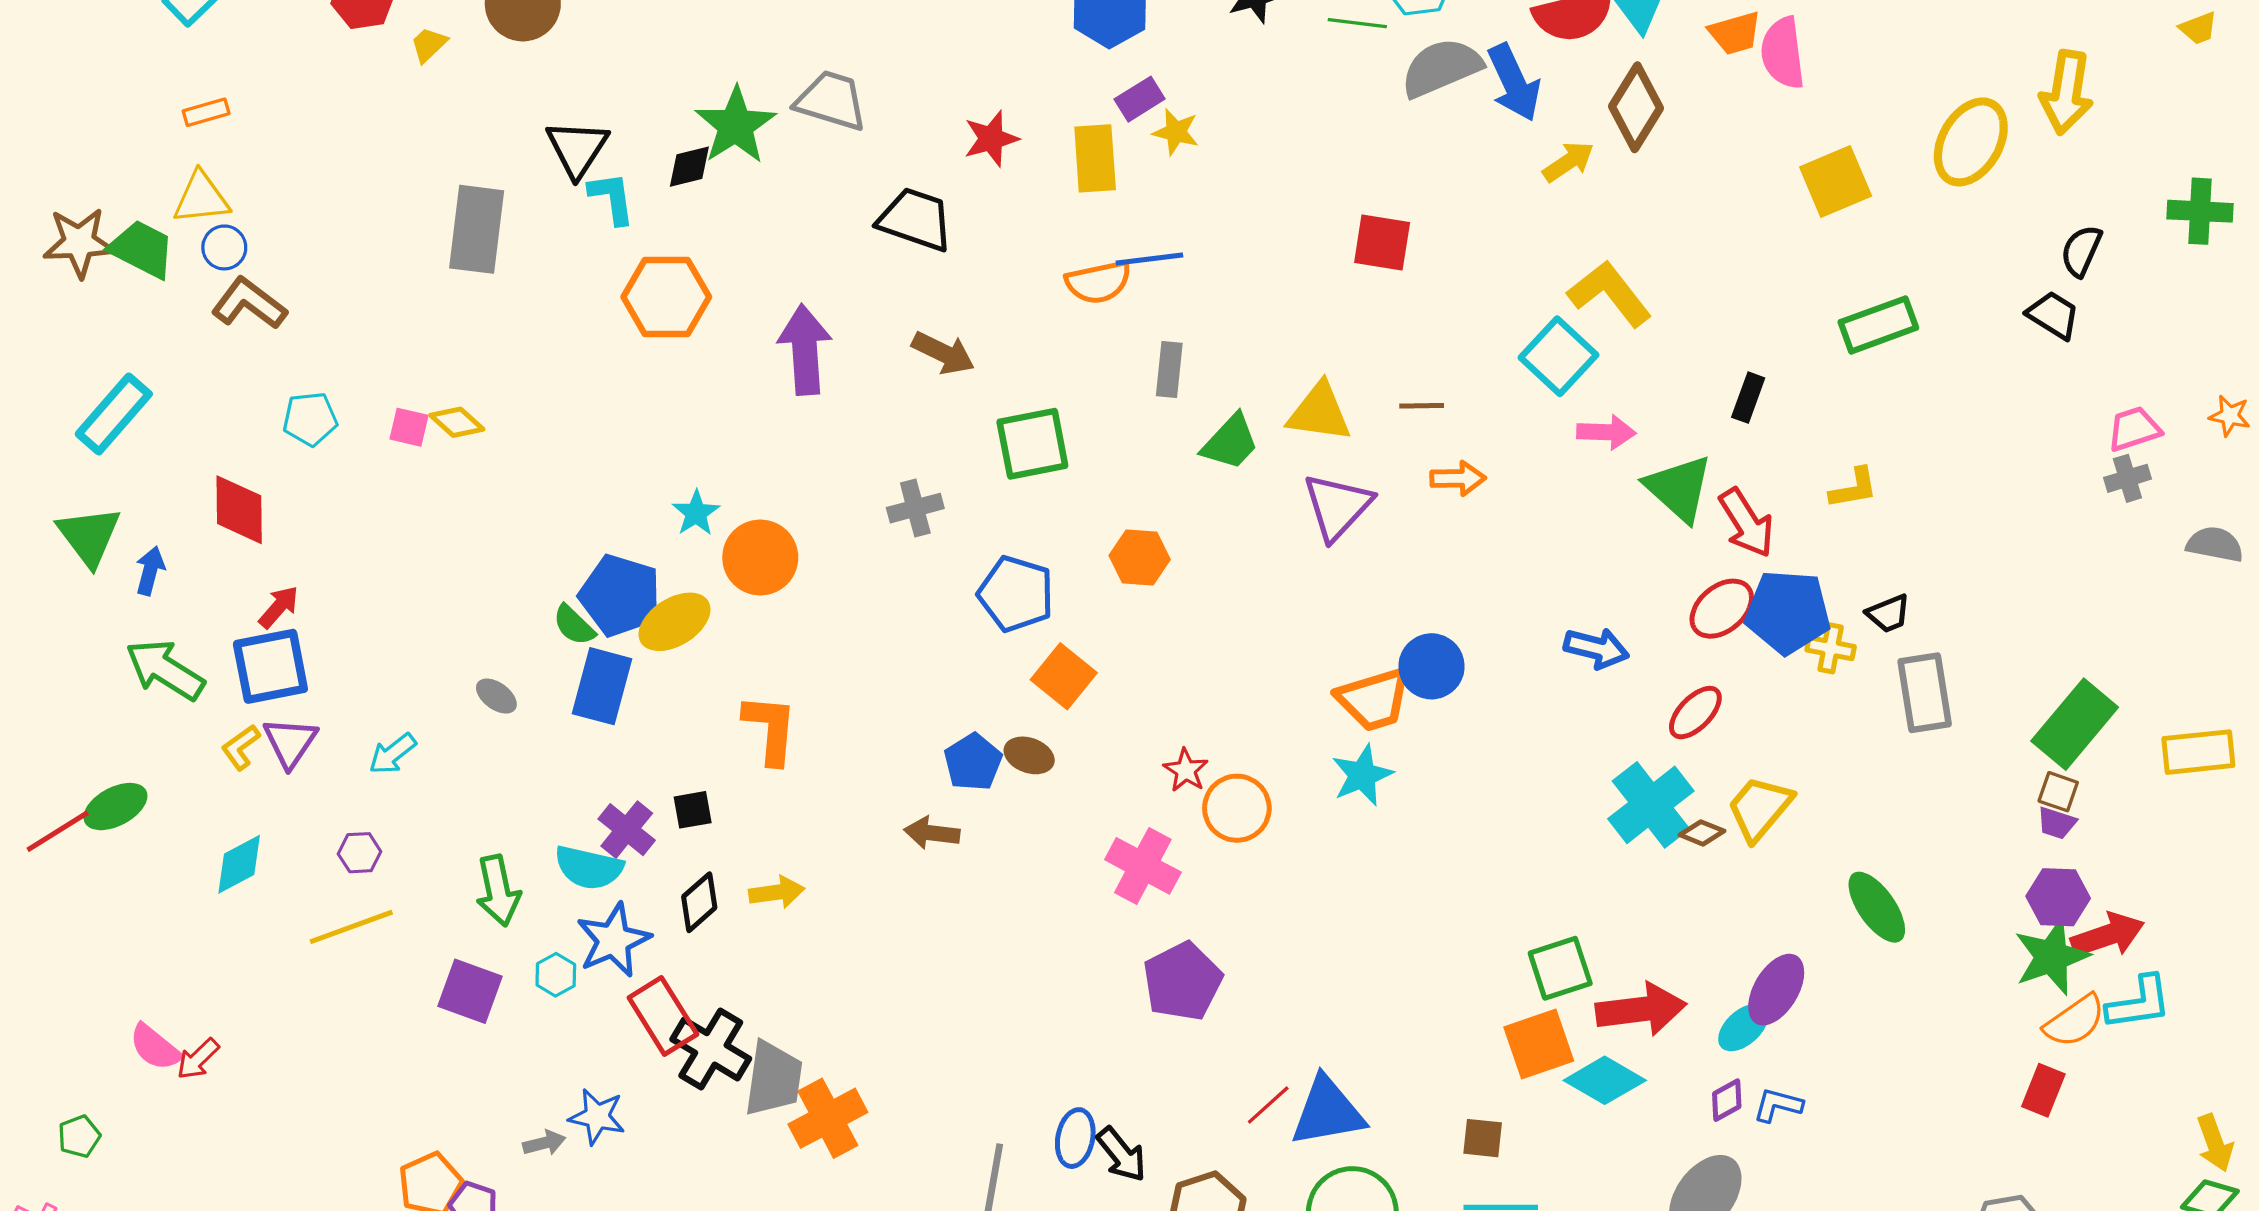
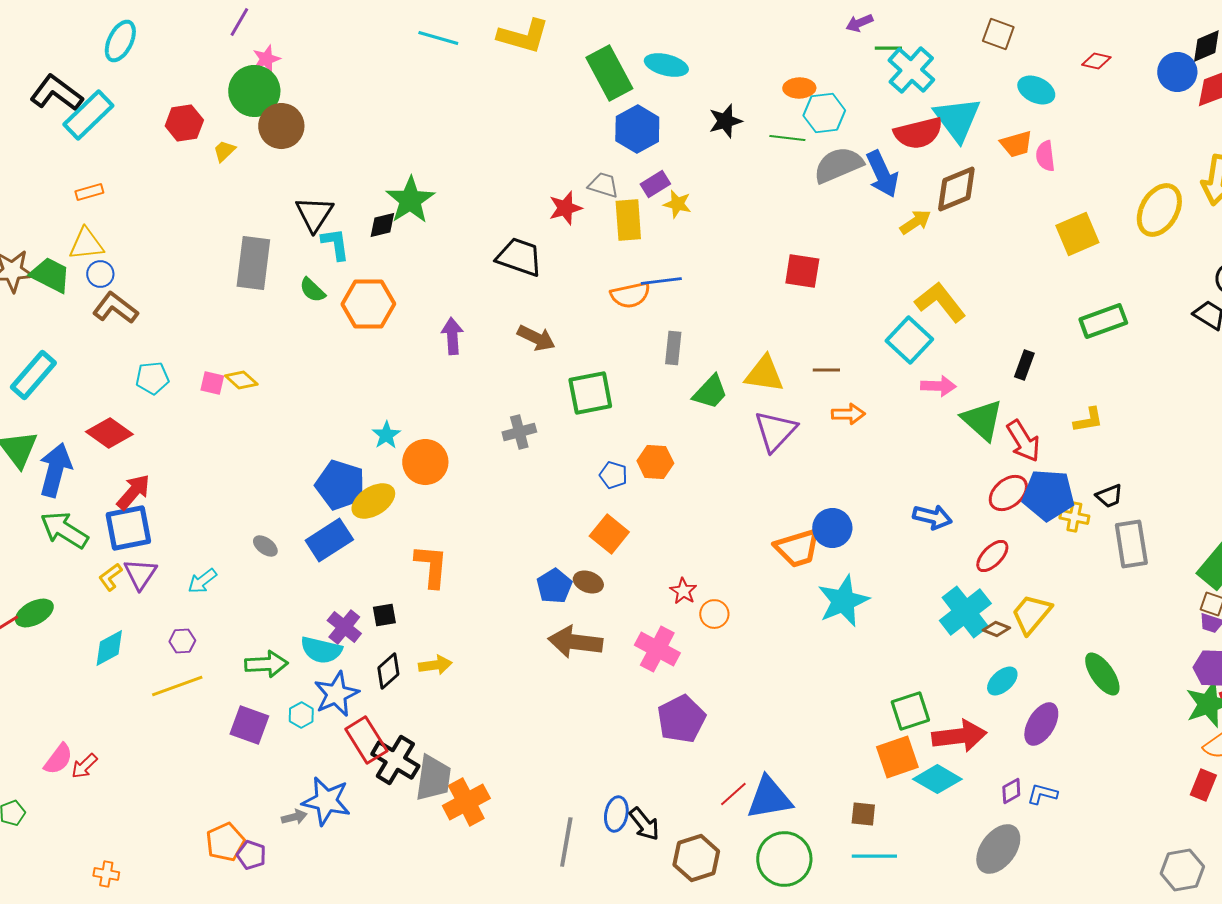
pink semicircle: (1783, 53) -> (1045, 156), size x0.7
gray trapezoid: (831, 101) -> (603, 185), moved, size x0.7
brown diamond: (1636, 107) -> (956, 189), turned 36
purple arrow: (805, 350) -> (452, 336), size x0.7
red diamond: (239, 510) -> (109, 433), turned -54
blue arrow: (150, 571) -> (55, 470), size x1.8
blue pentagon: (1016, 594) -> (613, 475), moved, size x0.6
red arrow: (279, 607) -> (133, 492), size x1.4
green semicircle: (574, 625) -> (312, 290), moved
blue rectangle: (602, 686) -> (329, 540), turned 42
cyan star: (1362, 775) -> (843, 601), moved, size x1.4
orange circle: (1237, 808) -> (714, 614), size x0.7
brown arrow: (932, 833) -> (575, 642), moved, size x1.6
green arrow: (498, 891) -> (266, 664), turned -81
cyan ellipse: (1743, 1028) -> (1002, 681), moved
pink semicircle: (155, 1047) -> (58, 759), turned -92
blue star: (597, 1117) -> (326, 801), size x1.4

